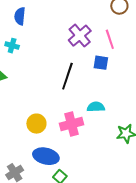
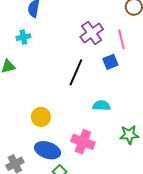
cyan cross: (12, 46) -> (23, 37), turned -32
blue square: (101, 63) -> (110, 62), turned -35
pink cross: (72, 124) -> (83, 142), moved, turned 30

